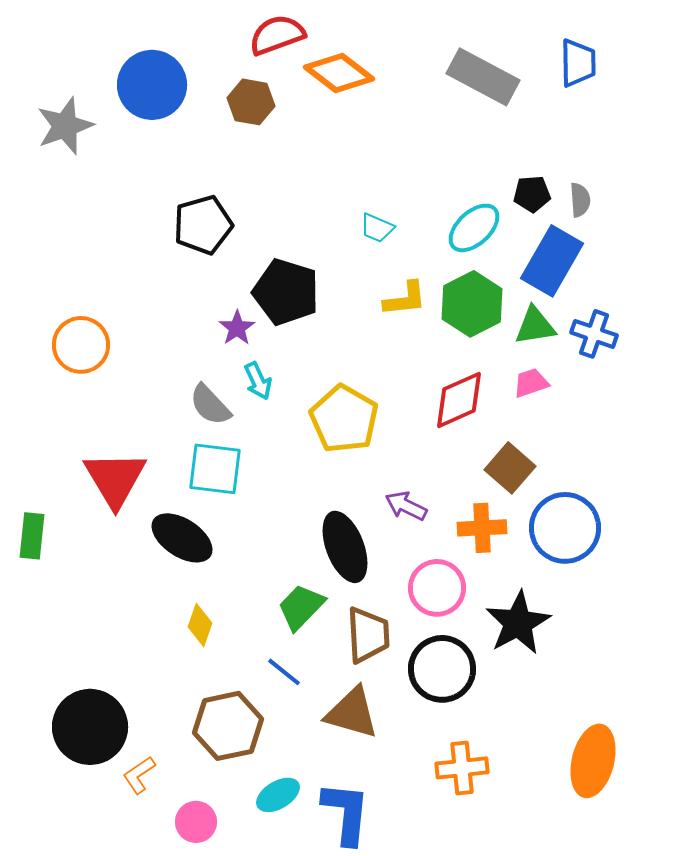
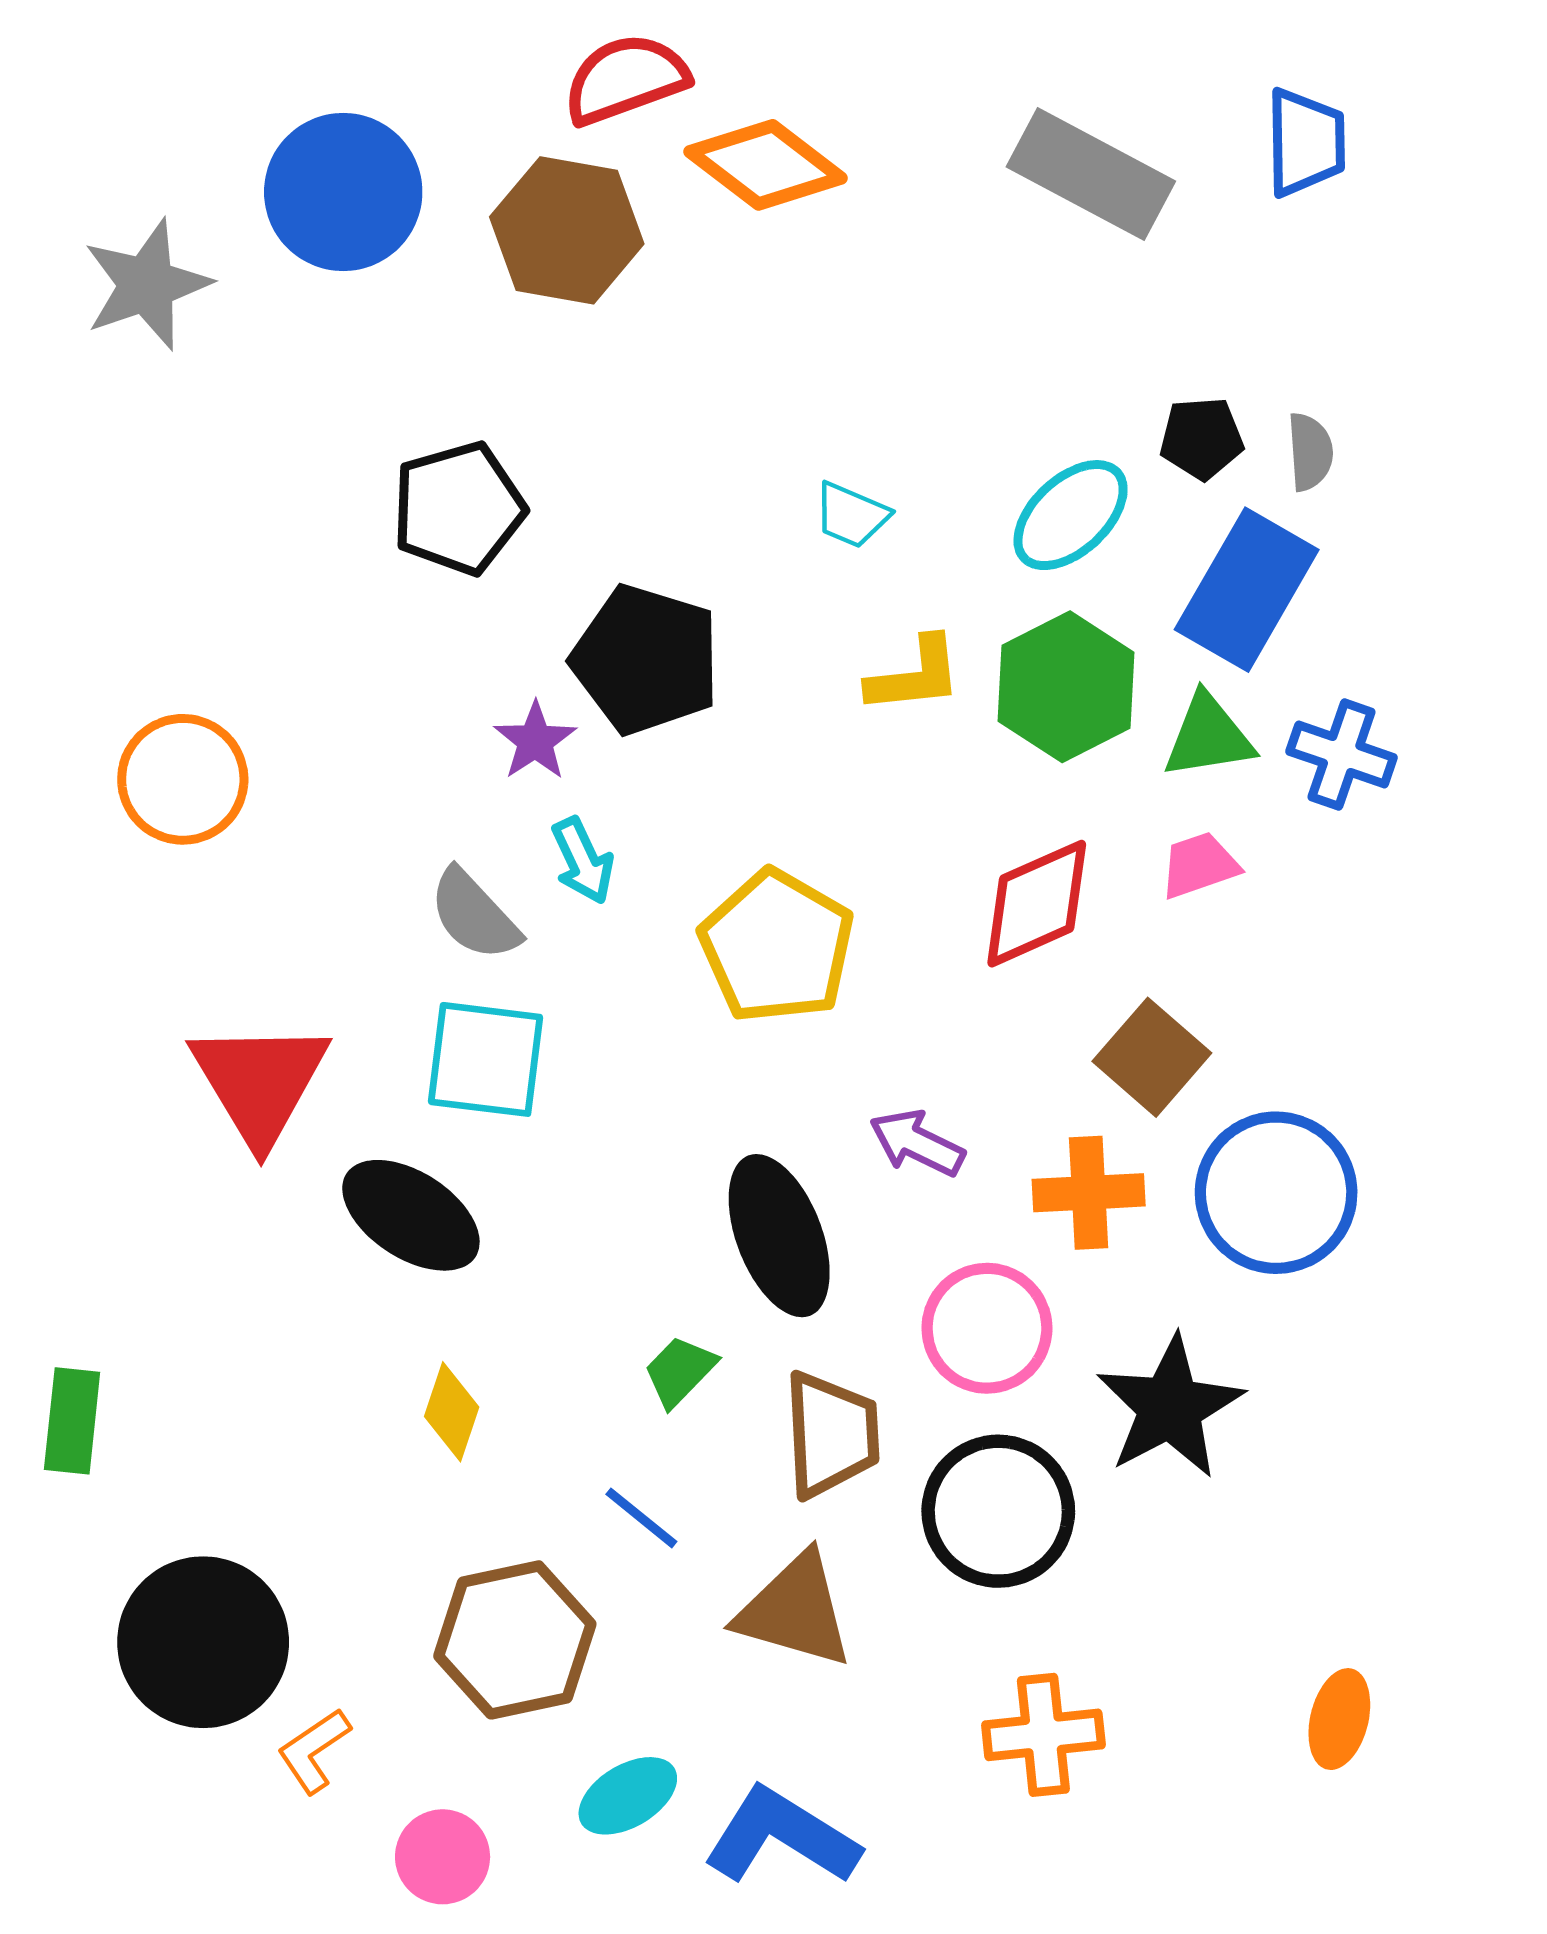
brown hexagon: (251, 102) -> (567, 230), size x1.4
green rectangle: (32, 536) -> (72, 1421), moved
green trapezoid: (301, 607) -> (680, 1371), size x0.7
orange ellipse: (593, 761) -> (1339, 1719), size x0.6
blue L-shape: (346, 813) -> (781, 1836), turned -64

